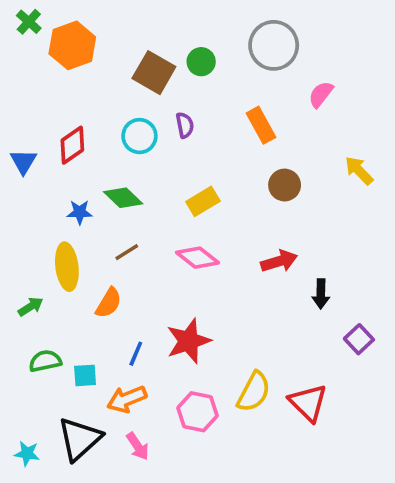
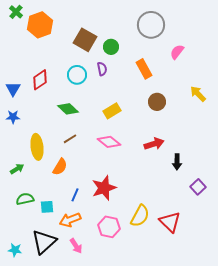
green circle: (201, 62) -> (111, 47), moved
blue star: (80, 212) -> (13, 117), moved

